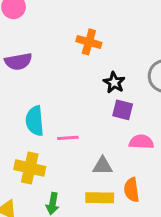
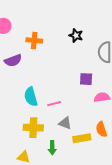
orange cross: (89, 42) -> (34, 40), moved
black star: (114, 83) -> (76, 35), moved
gray triangle: (103, 166) -> (65, 123), moved, turned 32

